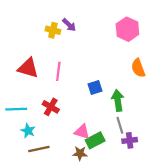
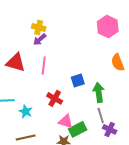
purple arrow: (69, 25) -> (40, 39), moved, turned 96
red cross: (51, 107) -> (55, 98), moved
cyan star: (28, 131) -> (26, 111), moved
purple cross: (130, 140) -> (110, 129), turned 32

